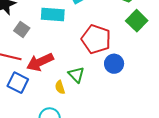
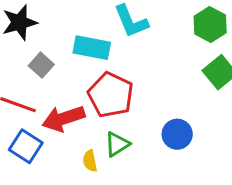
red pentagon: (96, 39) -> (111, 95), moved
green triangle: (76, 75) -> (117, 144), turned 36

